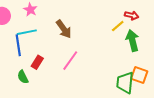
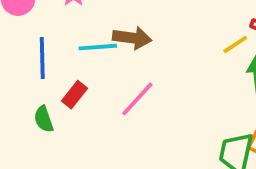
brown arrow: (64, 29) -> (132, 38), turned -54
cyan line: (27, 32) -> (98, 47), moved

